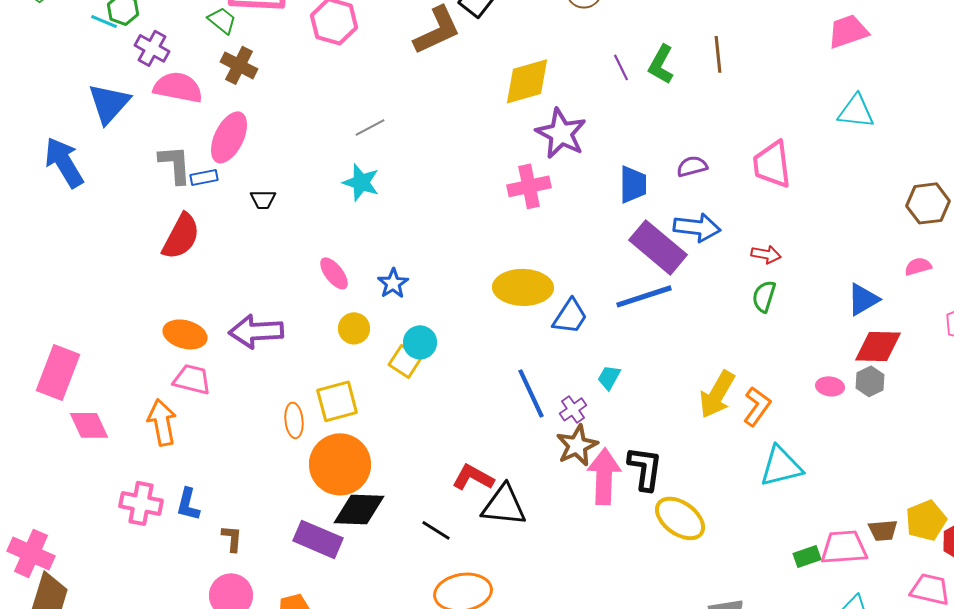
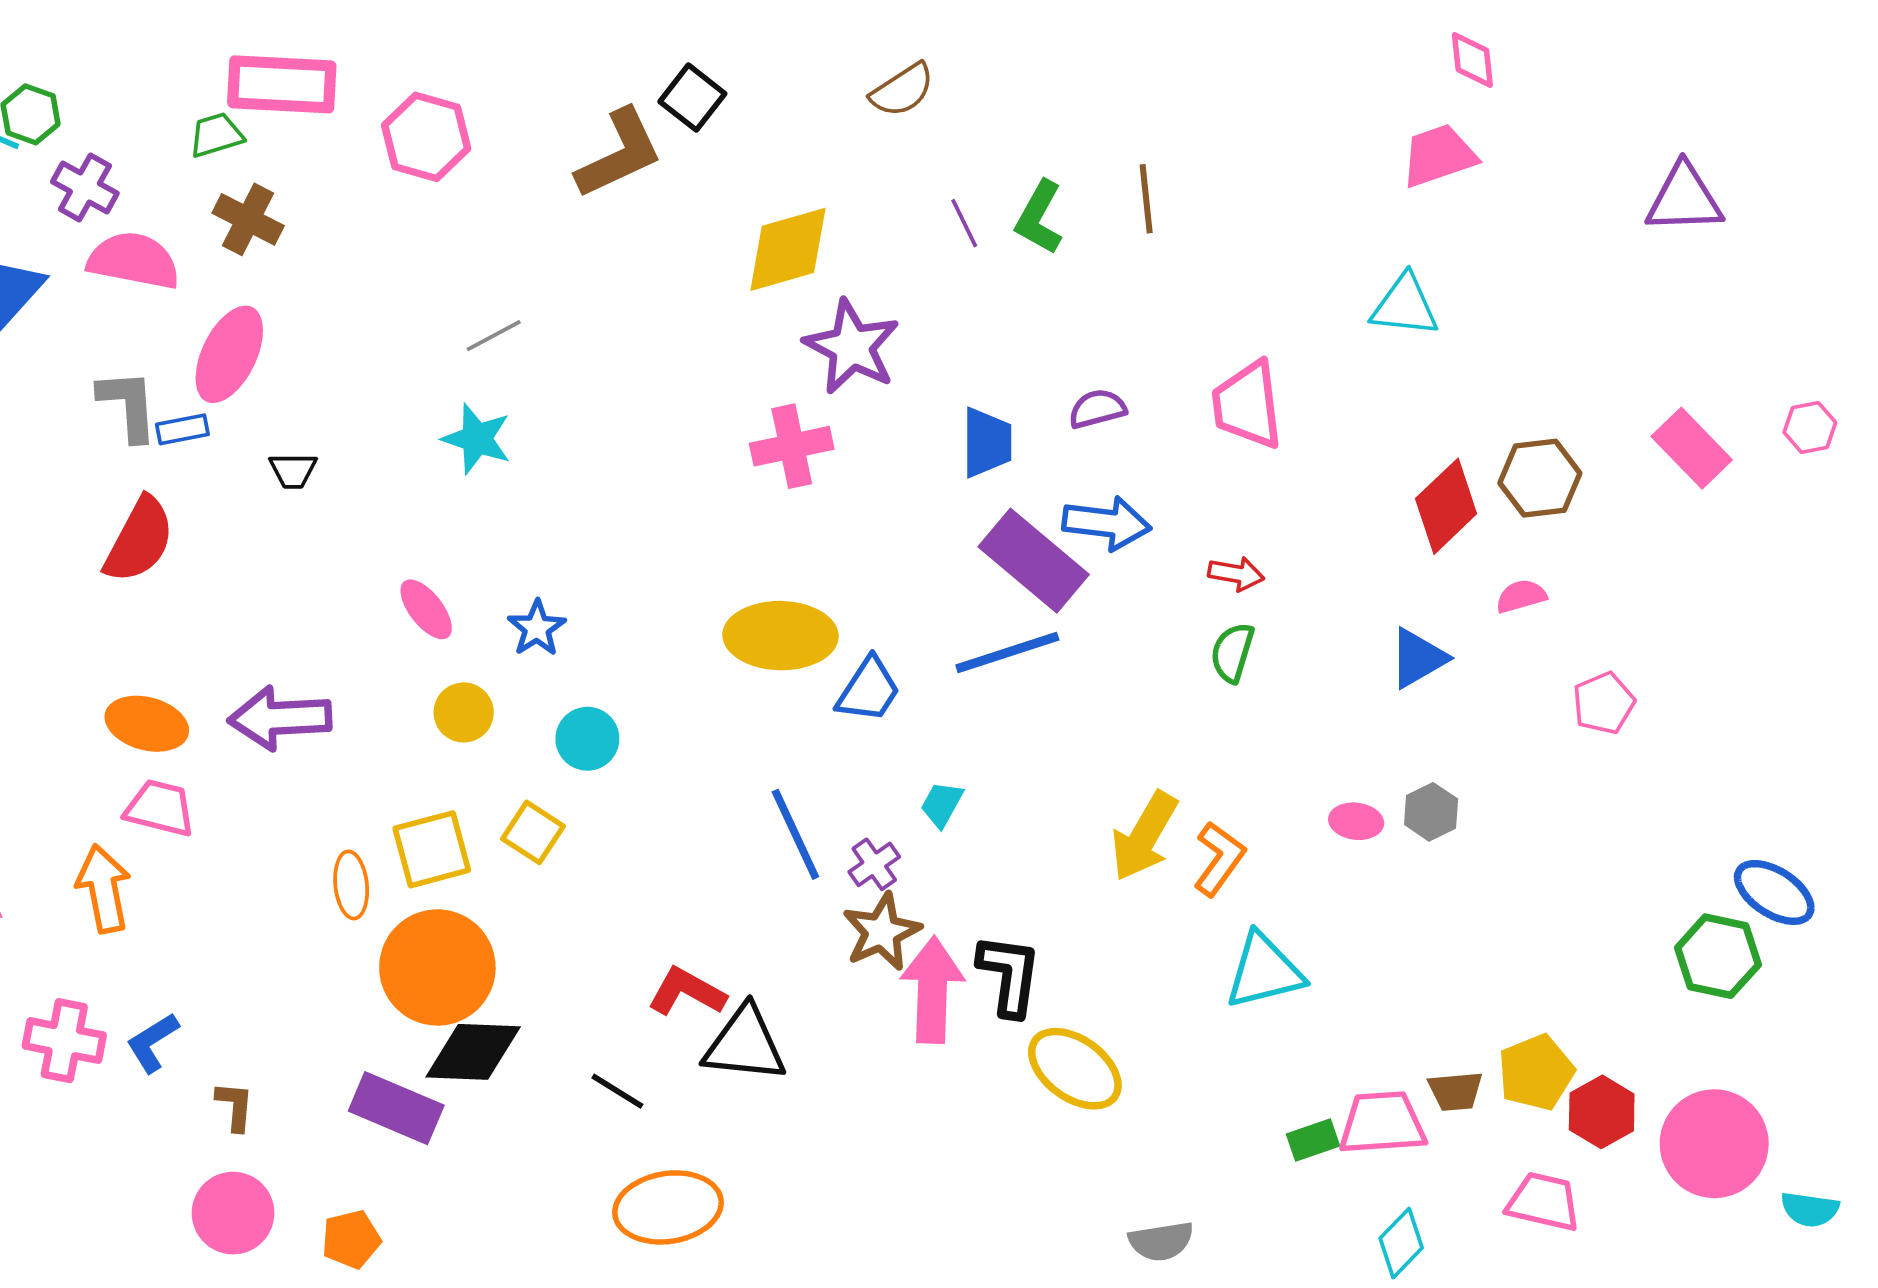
green trapezoid: (222, 20) -> (216, 135), turned -56
pink trapezoid: (848, 31) -> (1439, 156), moved
red diamond: (878, 346) -> (1446, 506), moved, turned -45
yellow square: (405, 361) -> (533, 832), moved
blue L-shape: (188, 504) -> (152, 1042), turned 44

